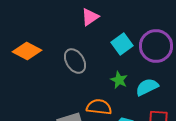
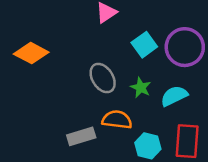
gray ellipse: (75, 61) -> (103, 78), moved

